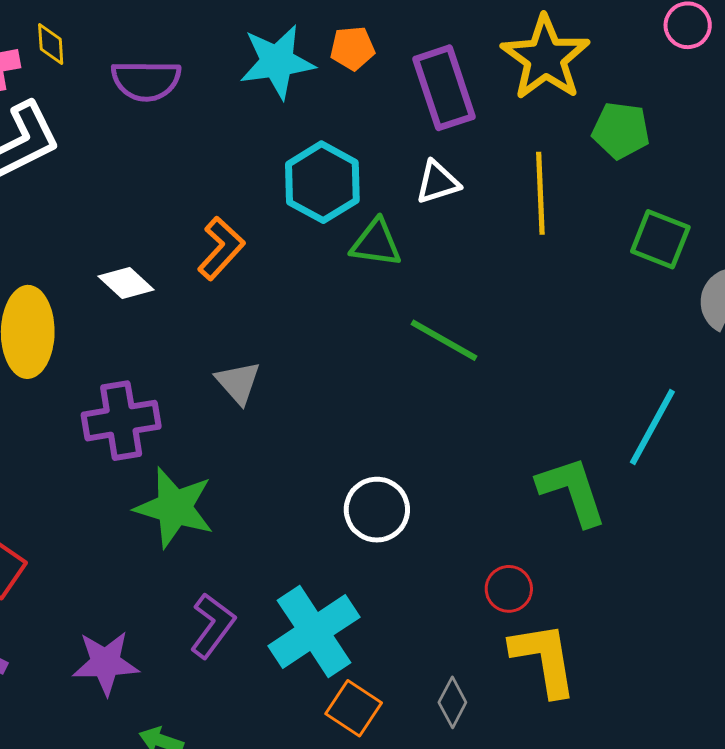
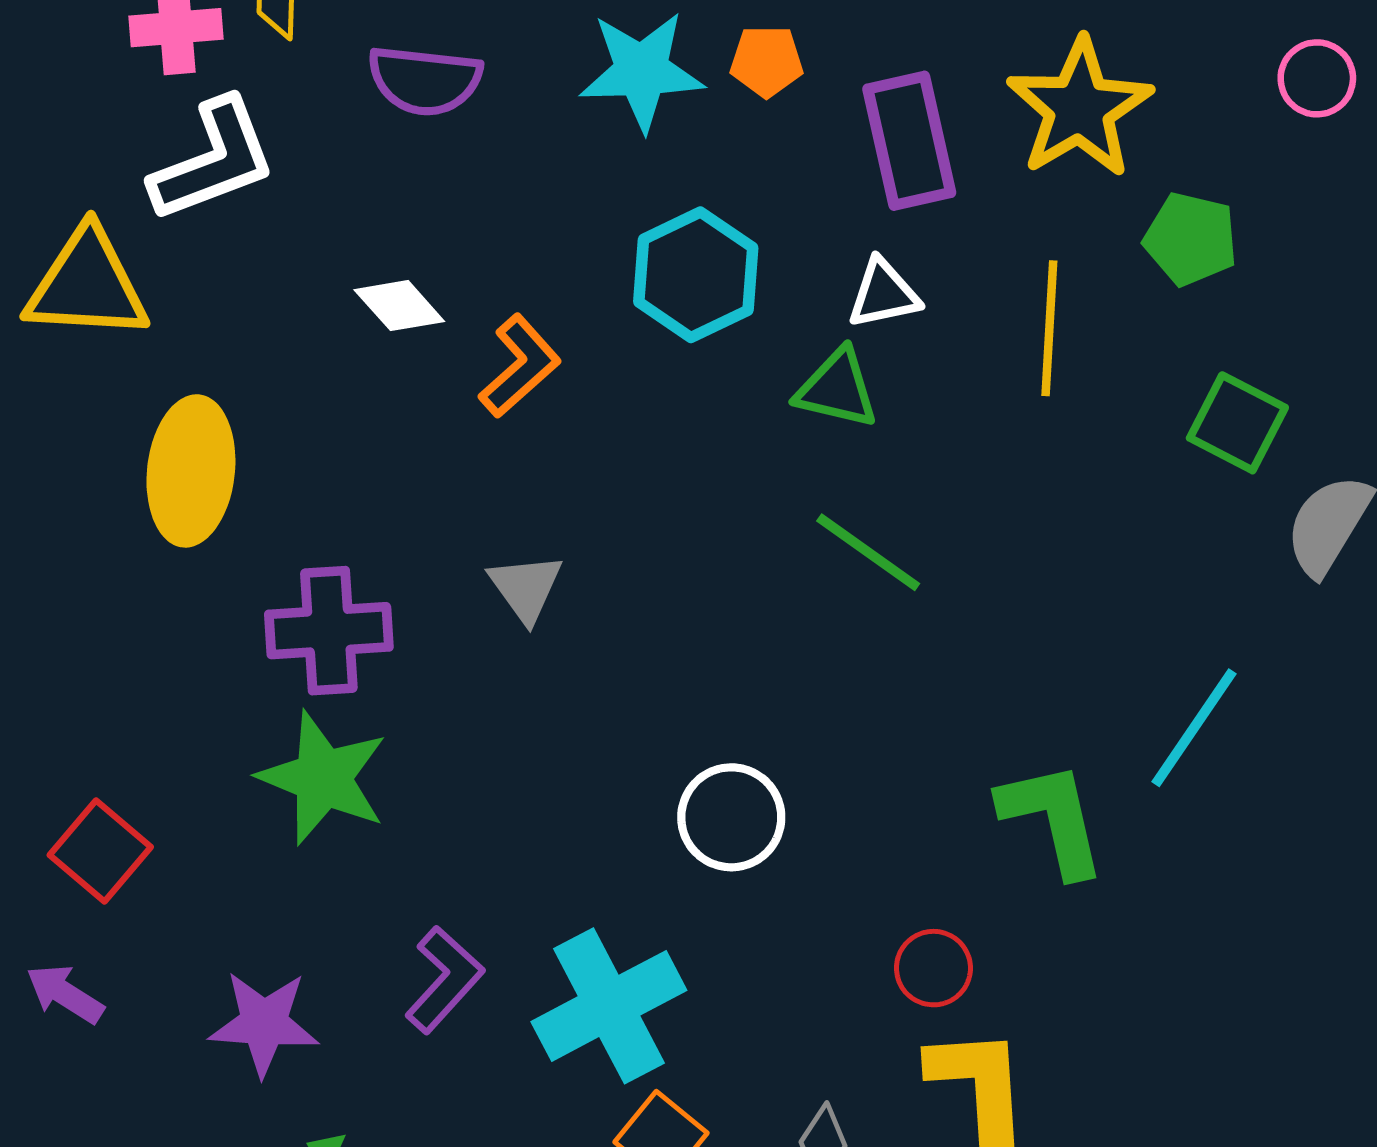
green triangle: (376, 243) -> (837, 389), moved
white diamond: (126, 283) -> (399, 306), moved
green star: (174, 508) -> (323, 778), moved

